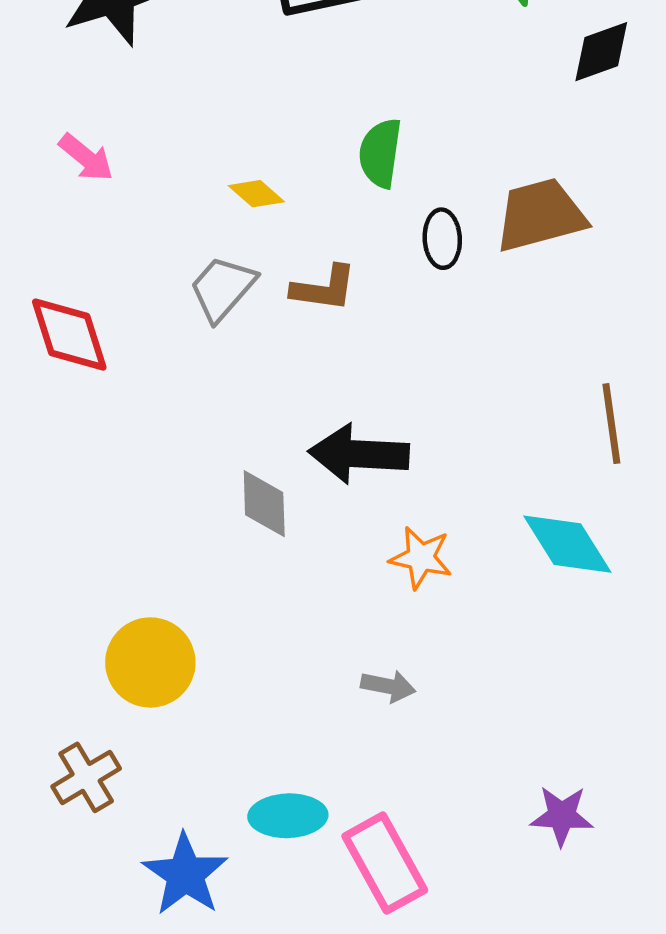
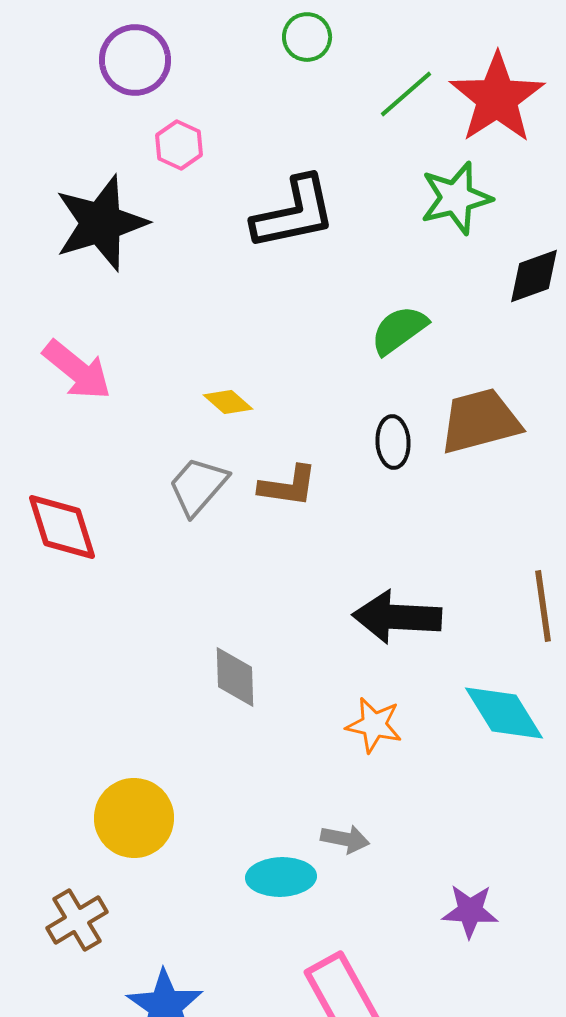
green semicircle: (380, 153) -> (399, 330), moved, turned 46
pink arrow: (86, 158) -> (77, 370), size x1.4
black arrow: (359, 454) -> (397, 617), moved
cyan ellipse: (288, 816) -> (281, 877), moved
purple star: (562, 816) -> (470, 911), moved

